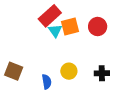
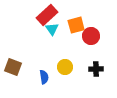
orange square: (70, 27) -> (76, 25), moved
red circle: (98, 27) -> (91, 36), moved

